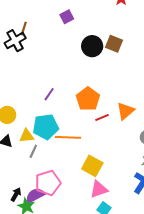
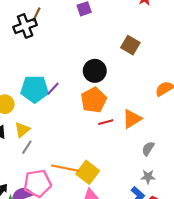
black circle: (92, 46) -> (95, 71), moved
cyan pentagon: (46, 127) -> (35, 89), moved
yellow triangle: (27, 136) -> (22, 130), turned -42
orange line: (68, 137) -> (65, 168), moved

